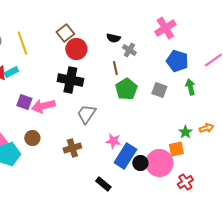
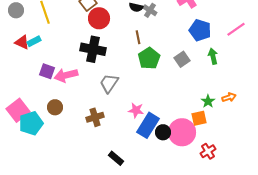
gray cross: (129, 50) -> (150, 10), moved
gray square: (159, 90) -> (182, 59), turned 35
black rectangle: (103, 184) -> (116, 158), moved

